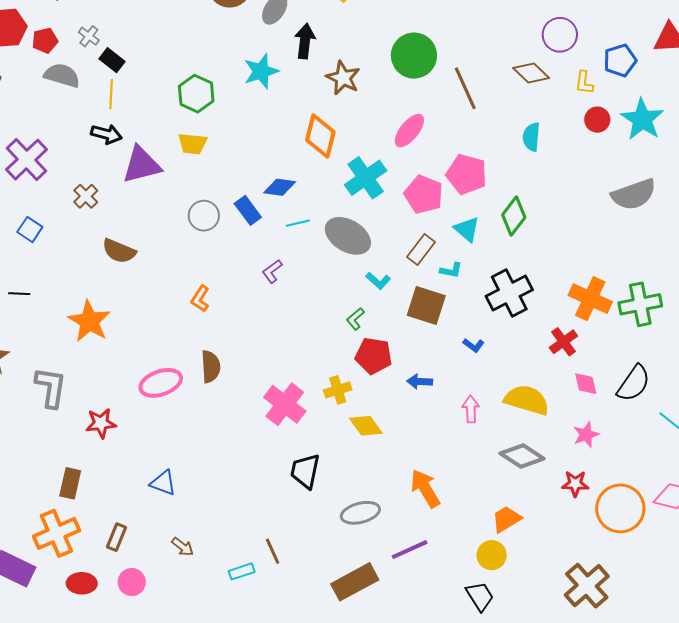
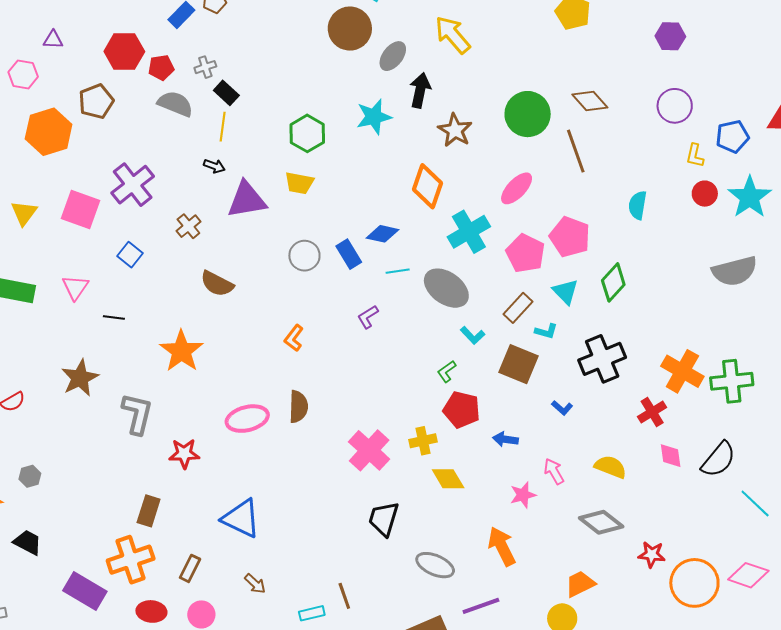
gray cross: (89, 36) -> (205, 67), turned 30
brown diamond: (531, 73) -> (590, 101), moved
black arrow: (106, 134) -> (214, 166), size x0.7
yellow semicircle: (527, 400) -> (611, 467), size x0.7
pink arrow: (471, 409) -> (554, 471), turned -32
pink star: (586, 435) -> (523, 495), moved
blue triangle: (163, 483) -> (241, 518), size x1.5
gray ellipse: (360, 513) -> (435, 565), turned 33

